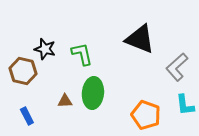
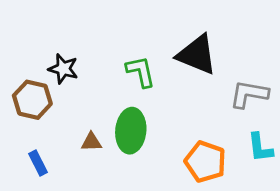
green L-shape: (82, 54) -> (141, 72), moved
gray L-shape: (177, 67) -> (249, 94), turned 52

